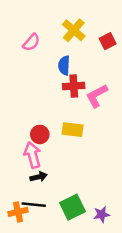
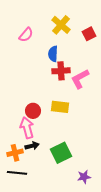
black line: (34, 205) -> (17, 173), moved
green square: (73, 207) -> (61, 153), moved
orange cross: (18, 212) -> (15, 153), moved

